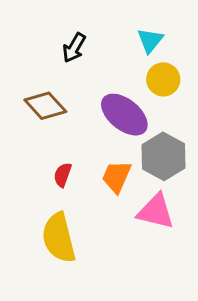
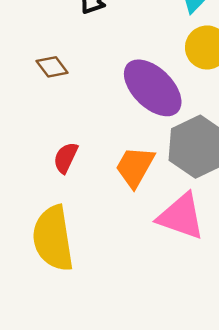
brown diamond: (45, 106) -> (52, 67), size x0.6

